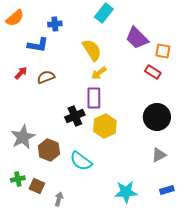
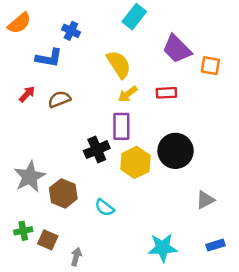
blue cross: (55, 24) -> (71, 31), turned 32
red rectangle: (153, 72) -> (166, 93), moved, turned -35
black circle: (157, 117) -> (176, 151), moved
cyan semicircle: (81, 161) -> (105, 208), size x0.7

